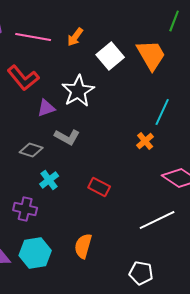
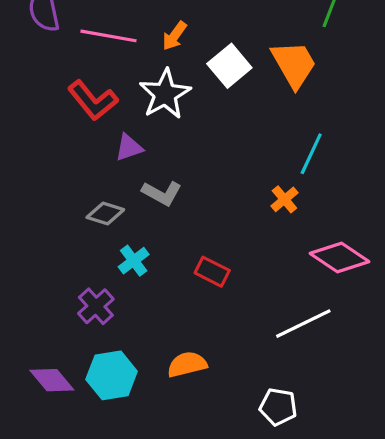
white star: (78, 91) -> (165, 94), moved
purple cross: (25, 209) -> (96, 306), turned 35
orange semicircle: (83, 246) -> (187, 364), turned 60

